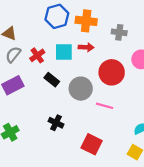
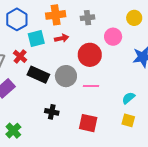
blue hexagon: (57, 16) -> (17, 19), moved
cyan square: (64, 52) -> (36, 38), moved
black rectangle: (52, 80) -> (38, 75), size x1.5

